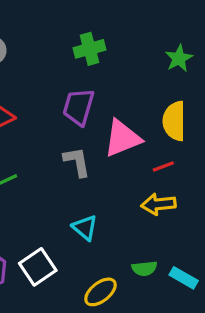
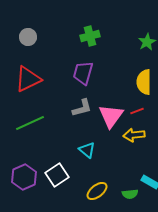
pink triangle: (122, 138) -> (111, 116), moved, turned -32
gray L-shape: (77, 162) -> (82, 108), turned 85
green semicircle: (144, 268) -> (130, 194), moved

